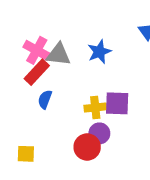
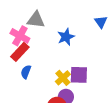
gray triangle: (59, 54) -> (36, 20), moved
yellow cross: (95, 108) -> (63, 78), turned -35

